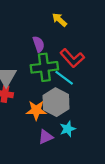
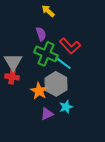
yellow arrow: (59, 20) -> (48, 11), moved
green cross: (44, 67) -> (46, 54), turned 30
orange star: (36, 110) -> (39, 91), turned 30

